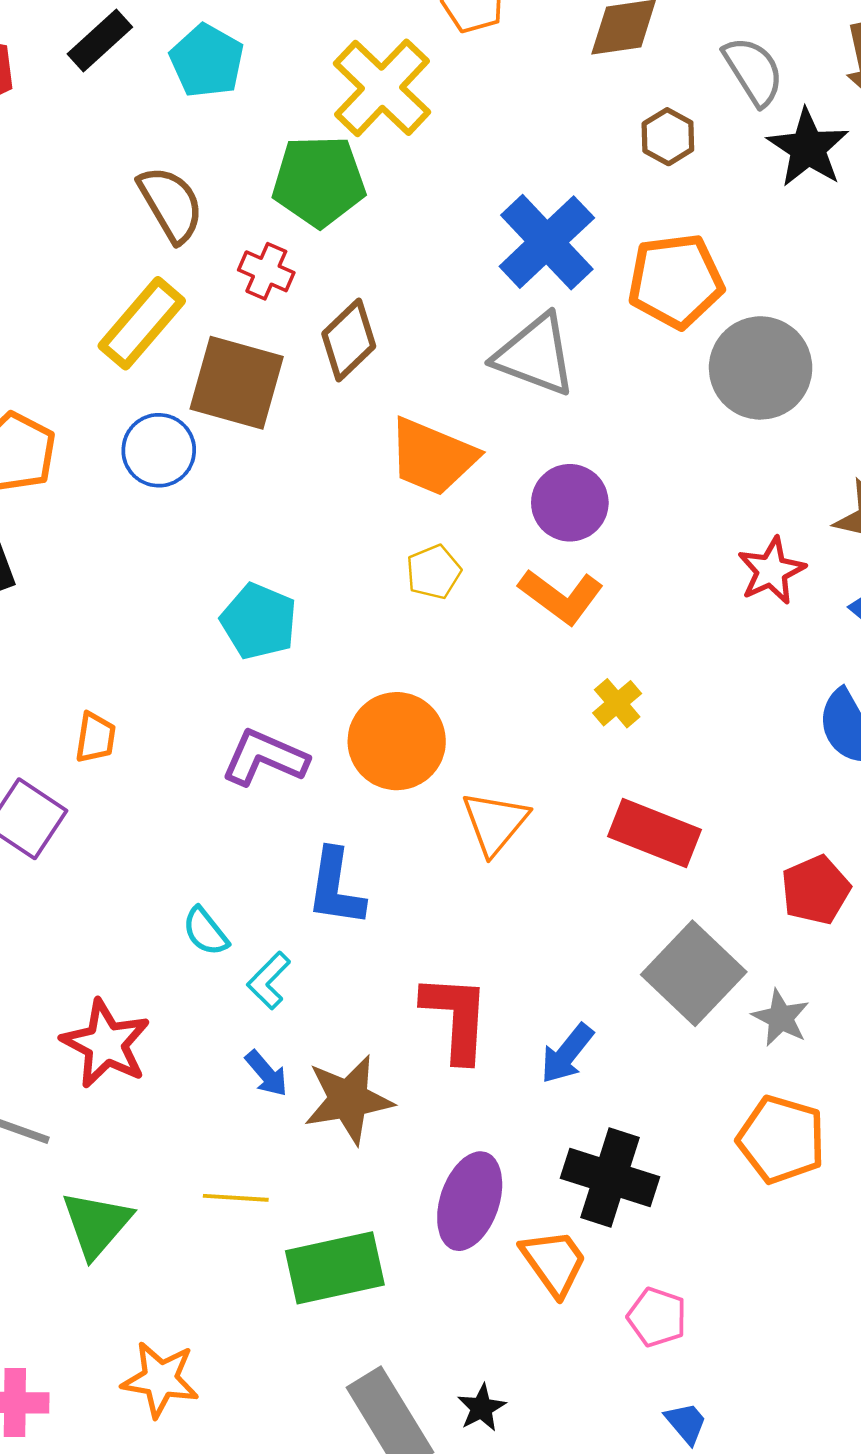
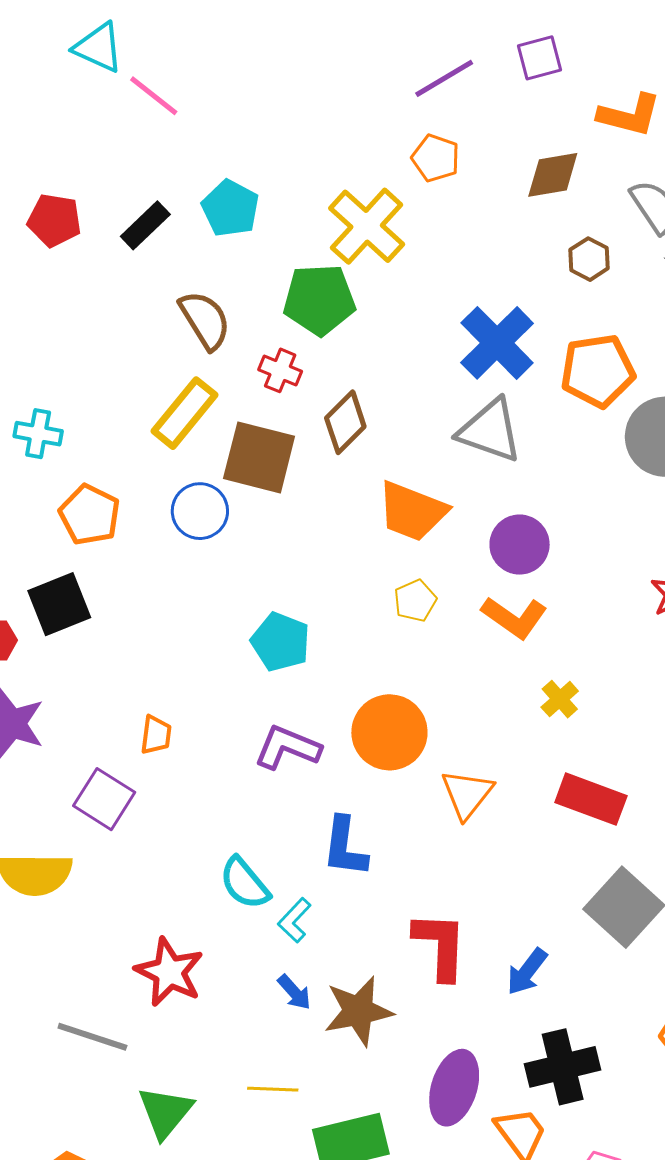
black rectangle: (100, 41) -> (145, 225), moved
cyan semicircle: (205, 931) -> (245, 883), size x1.4
black cross: (610, 1177) -> (563, 1067), turned -30

